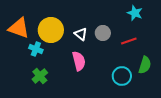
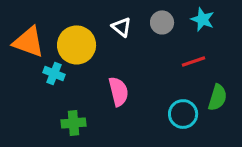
gray circle: (103, 33) -> (162, 22), moved
white triangle: (81, 34) -> (122, 27), moved
green cross: (40, 76) -> (74, 123), moved, turned 35

